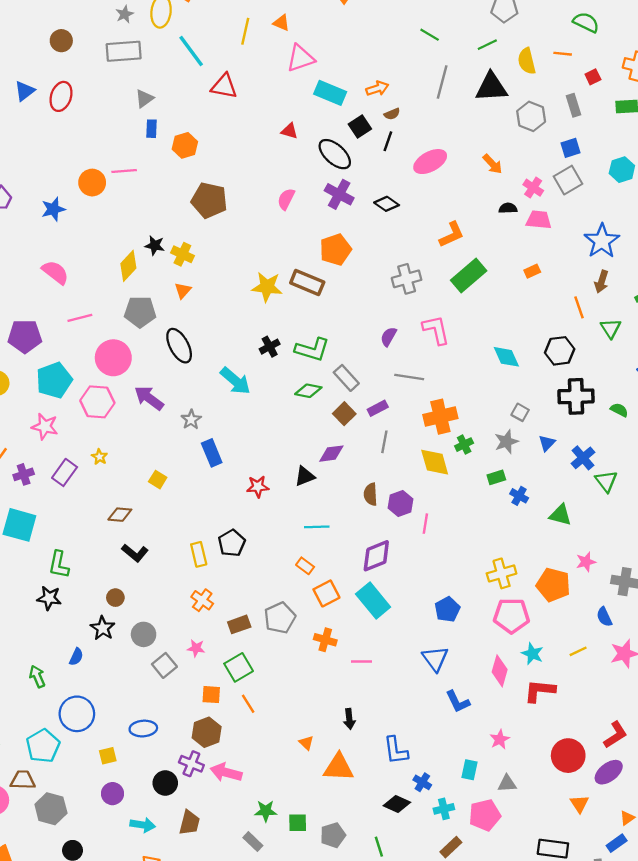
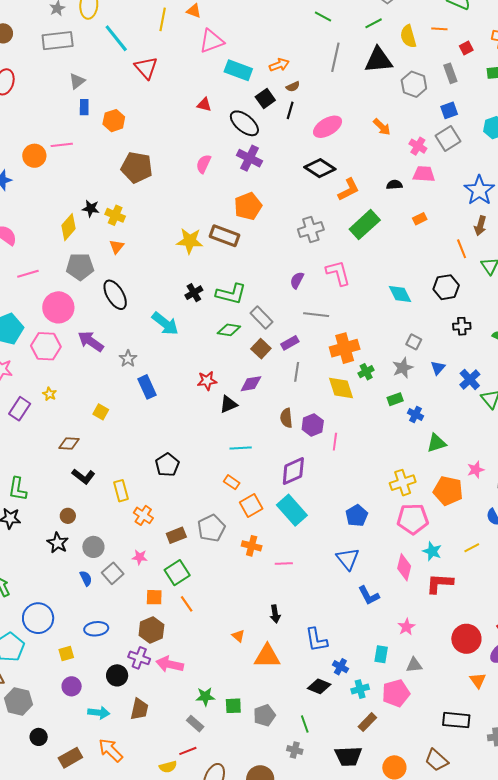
red triangle: (224, 86) -> (146, 68), turned 40
black diamond: (387, 204) -> (320, 168), moved, size x1.4
black semicircle: (508, 208) -> (394, 185), moved
black cross: (576, 396) -> (462, 326), size x0.6
red star: (258, 487) -> (207, 381), moved
green triangle: (560, 515) -> (436, 443), moved, turned -30
yellow rectangle: (199, 554) -> (121, 491), moved
blue semicircle: (76, 657) -> (86, 578), moved, turned -49

